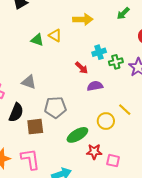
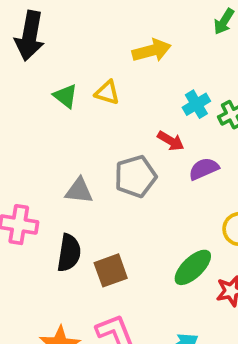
green triangle: (37, 40) -> (65, 96), moved, turned 32
gray pentagon: (55, 107) -> (135, 176), moved

